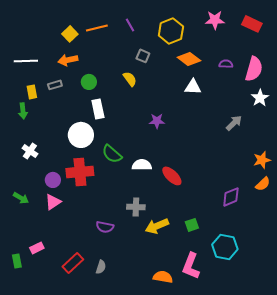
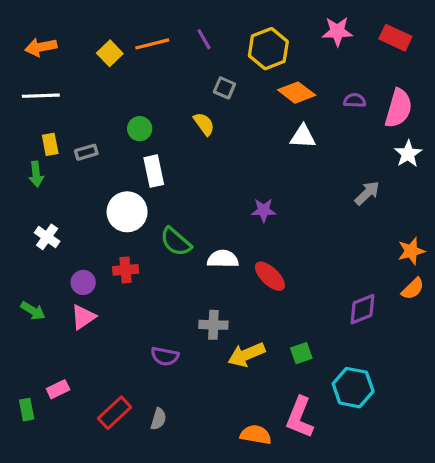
orange arrow: (68, 60) -> (41, 47), moved
gray rectangle: (55, 85) -> (86, 152), moved
purple star: (157, 121) -> (264, 210), moved
red cross: (80, 172) -> (126, 270), size x0.6

